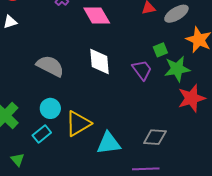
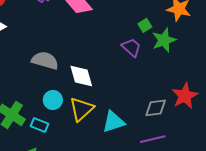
white diamond: (100, 61) -> (81, 76), moved
red star: (192, 98) -> (185, 96), moved
cyan rectangle: (42, 134) -> (40, 125), moved, turned 72

